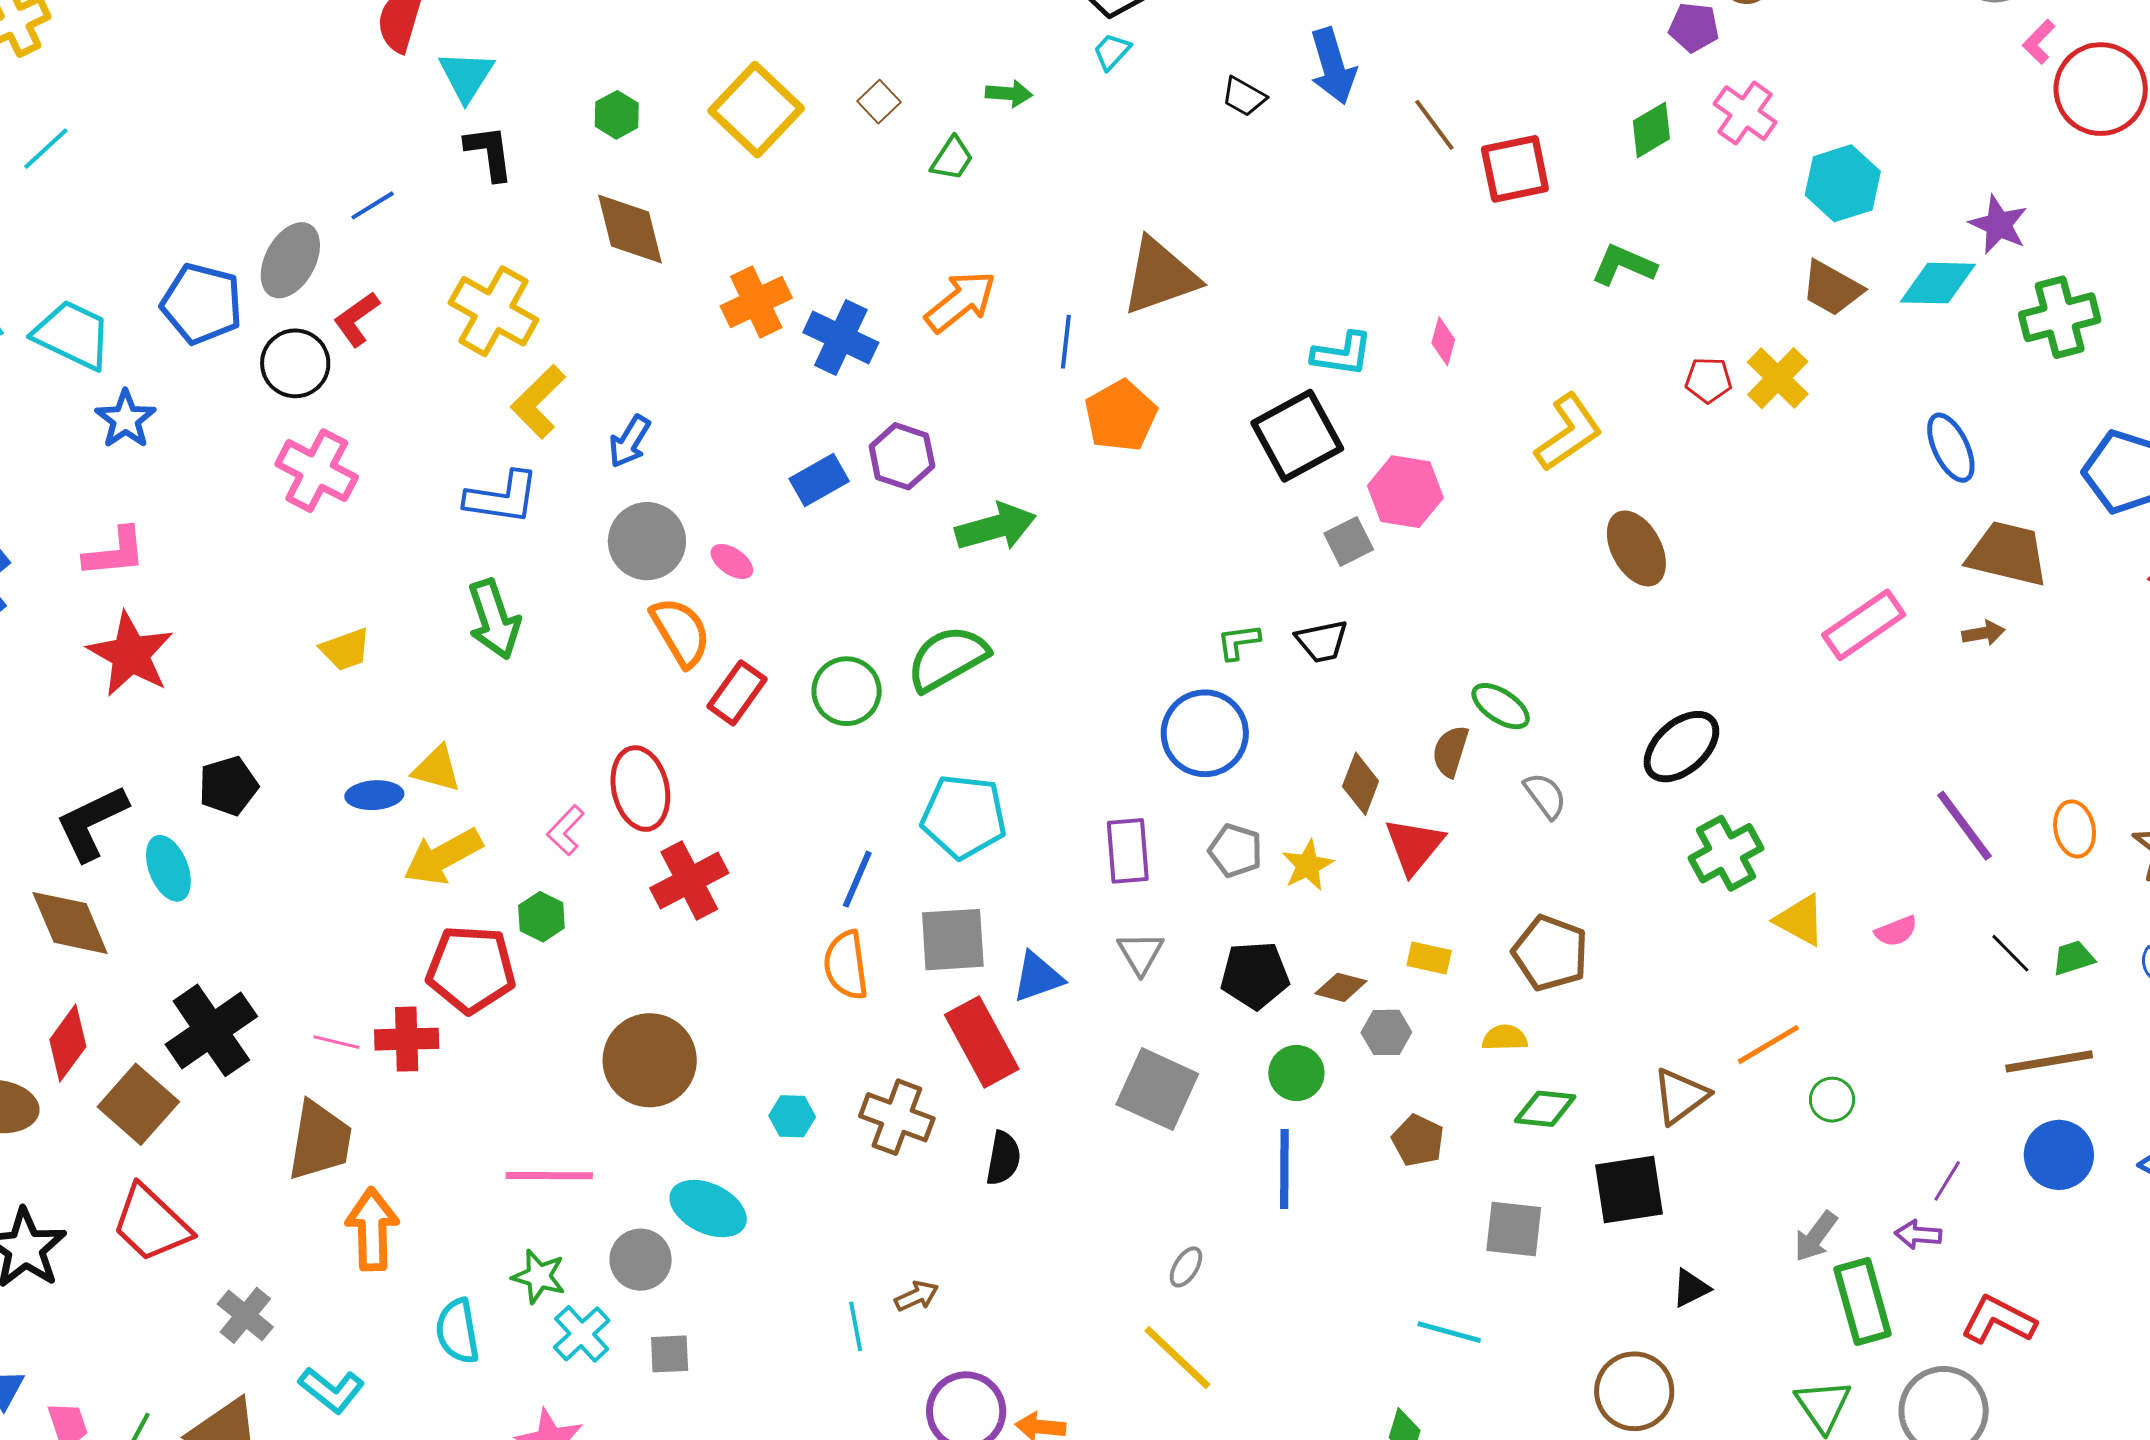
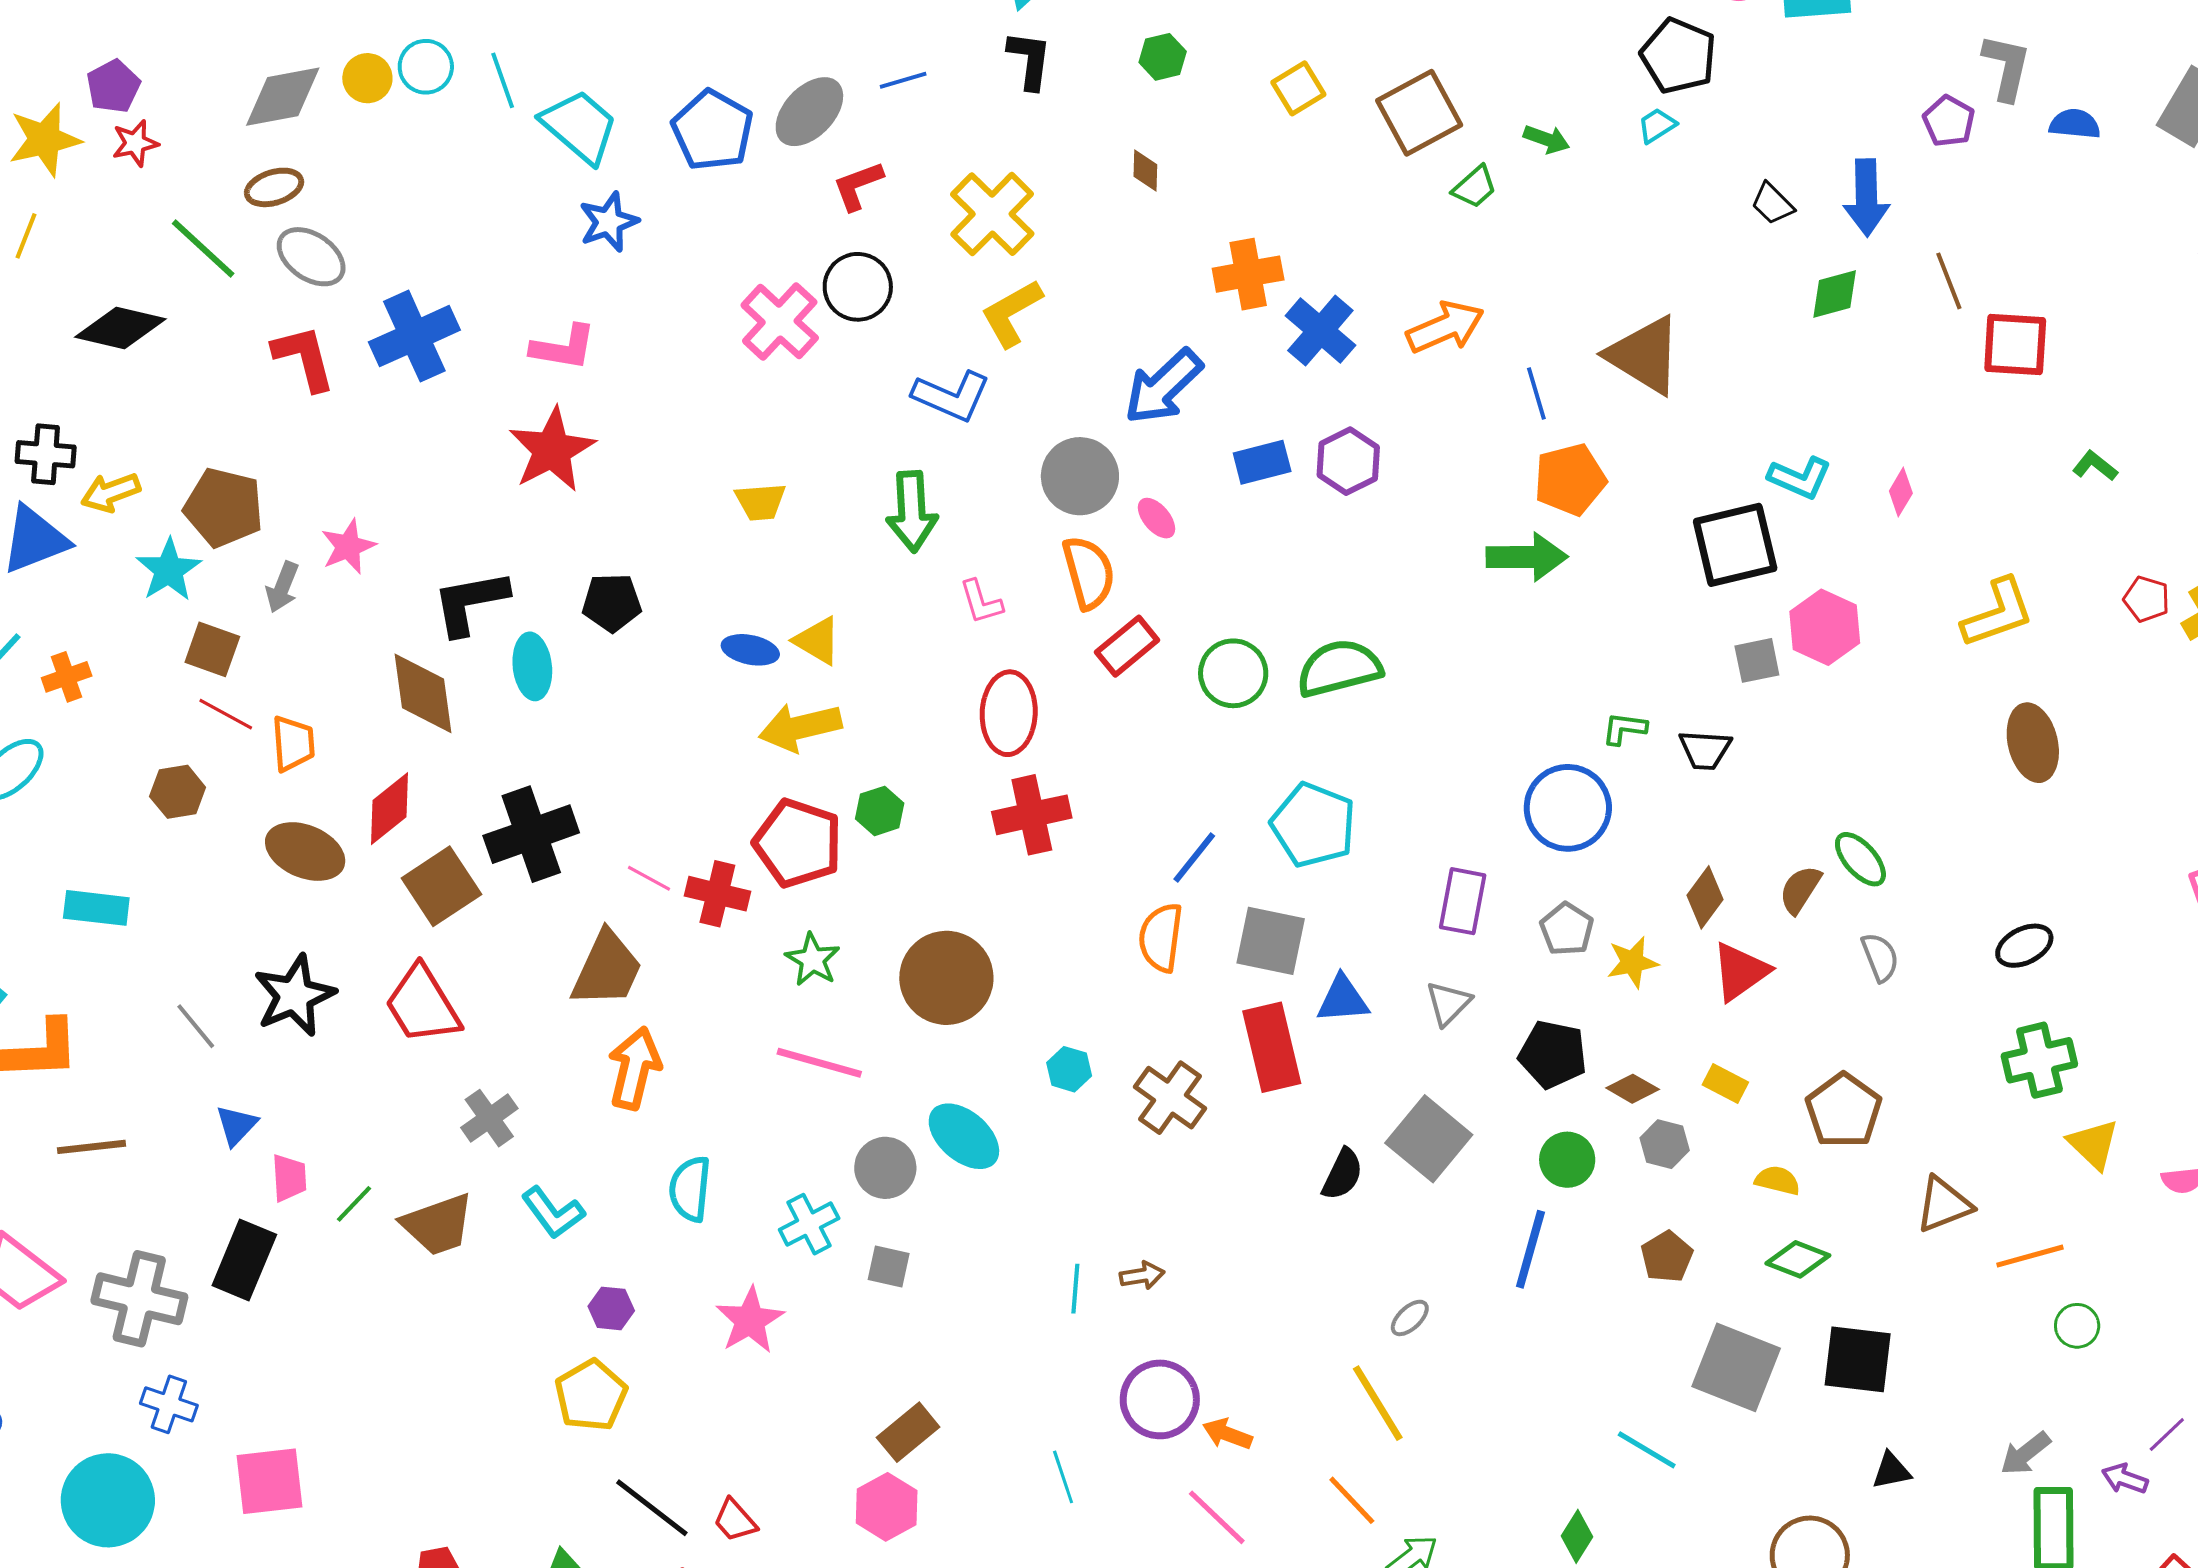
brown square: (879, 102) -> (1419, 113), size x2.0
yellow square: (756, 110) -> (1298, 88), size x0.6
green diamond: (1651, 130) -> (1835, 294), moved
brown diamond: (630, 229) -> (1145, 171), size x0.5
green L-shape: (1624, 265) -> (2095, 466), size x0.7
brown triangle: (1160, 276) -> (1644, 355), turned 36
blue line: (1066, 342) -> (1536, 394), turned -38
black circle: (295, 363) -> (858, 287), moved
blue arrow: (629, 441) -> (1163, 387), moved, size x1.6
green arrow: (996, 527) -> (1527, 557), moved
black ellipse: (1681, 747) -> (2024, 946), size x0.7
pink L-shape: (566, 830) -> (981, 602), moved, turned -75
brown triangle: (1681, 1096) -> (1944, 1205), moved
black semicircle: (1003, 1158) -> (1342, 1174), moved
gray square: (1514, 1229) -> (1736, 1367), size x1.4
green star: (539, 1276) -> (813, 960), moved

